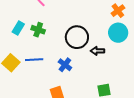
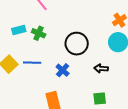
cyan rectangle: (18, 28) -> (19, 30), turned 40
black arrow: (97, 51) -> (101, 68), moved

